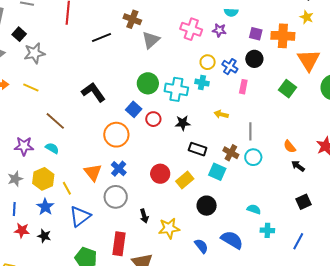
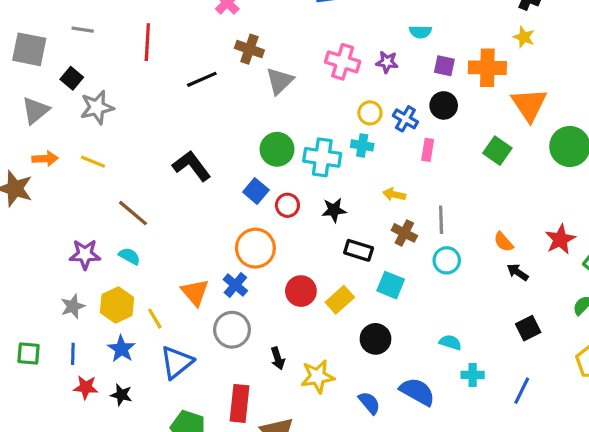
cyan semicircle: (231, 12) -> (420, 32), moved
orange circle: (116, 135) -> (255, 248), moved
brown cross: (231, 153) -> (404, 233), moved

